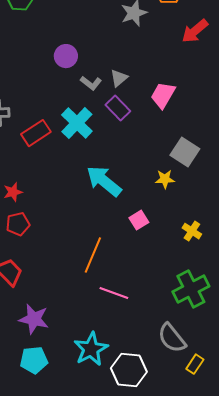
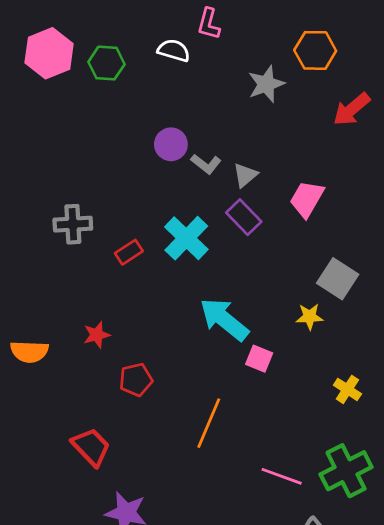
gray L-shape: (91, 83) -> (206, 164), moved
red rectangle: (36, 133) -> (129, 252), size x0.7
pink square: (139, 220) -> (259, 359), moved, turned -36
red pentagon: (18, 224) -> (136, 380), moved
pink line: (114, 293) -> (282, 476), moved

